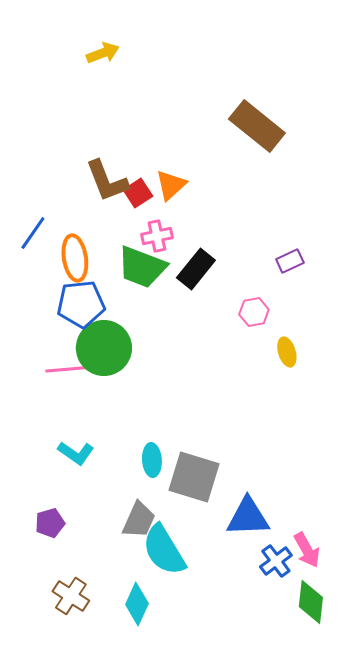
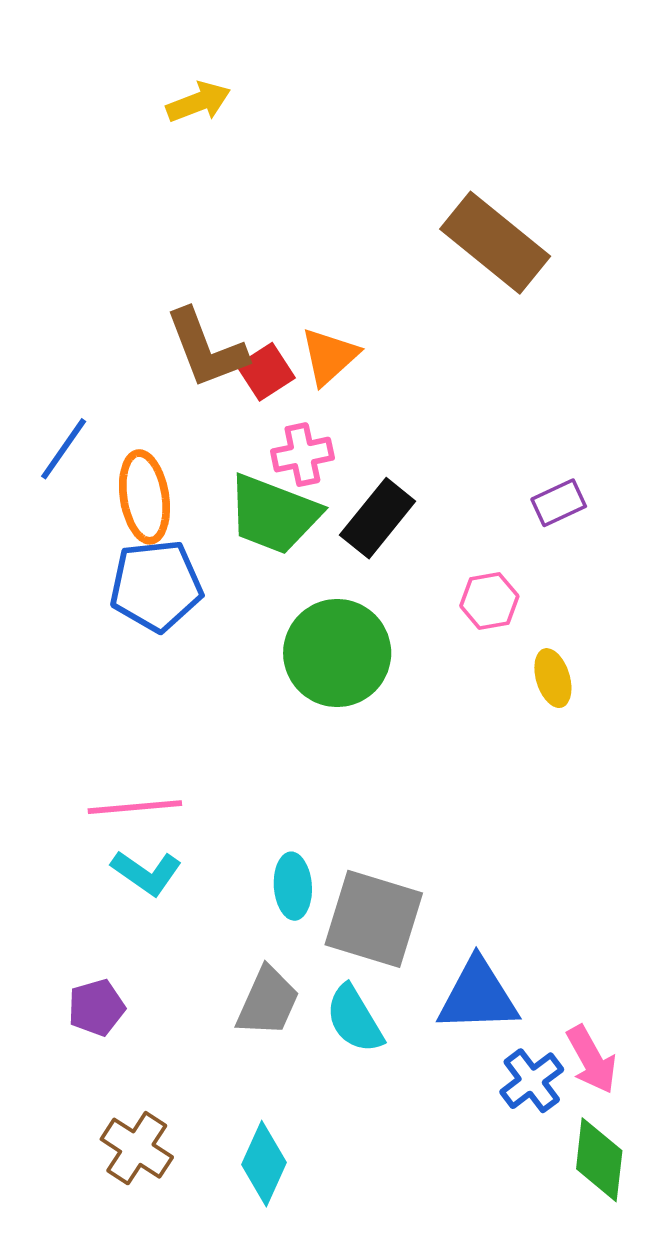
green circle: (104, 348) -> (337, 653), moved
pink line: (70, 369) -> (135, 807), moved
cyan semicircle: (164, 550) -> (354, 1019), moved, size x0.7

